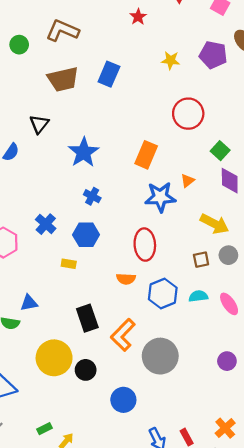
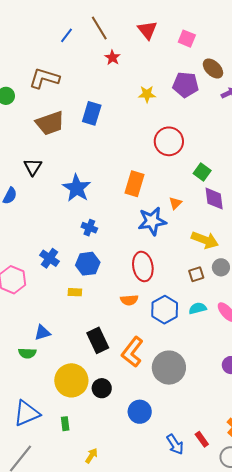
green rectangle: (44, 429) -> (65, 424), moved, turned -64

